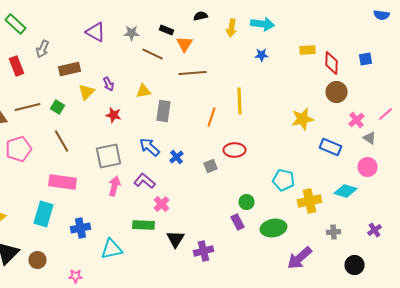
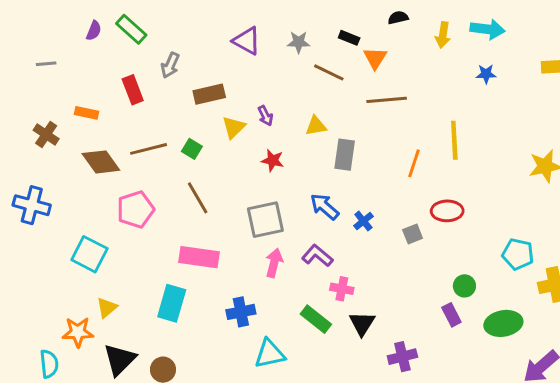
pink cross: (162, 204) -> (342, 289), turned -35
green rectangle: (144, 225) -> (316, 319), turned 35
blue cross: (80, 228) -> (241, 312), moved
black triangle: (176, 239) -> (362, 323), moved

